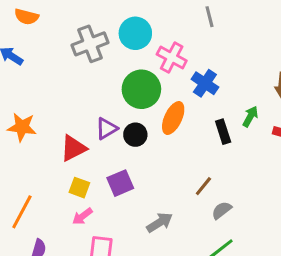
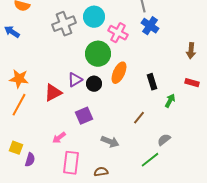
blue cross: (205, 83) -> (150, 26), moved
green arrow: (250, 116) -> (170, 101), moved
yellow square: (79, 188) -> (16, 148), moved
gray semicircle: (222, 210) -> (164, 140), moved
orange line: (22, 212) -> (19, 105), moved
gray arrow: (160, 222) -> (110, 142), turned 54

